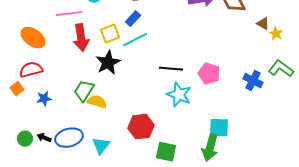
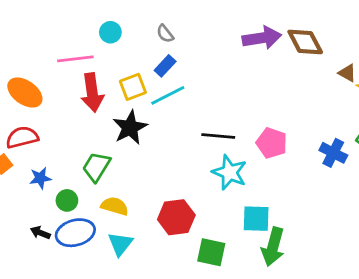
yellow semicircle: (97, 102) -> (115, 206), moved
cyan square: (219, 128) -> (256, 219), moved
green circle: (25, 139) -> (67, 200), moved

